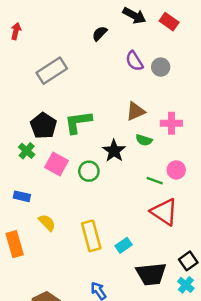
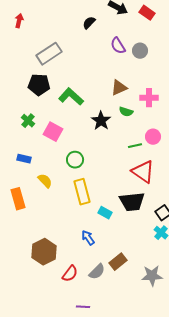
green L-shape: (78, 122) -> (71, 97), turned 50
black pentagon: (43, 126) -> (39, 85), moved, turned -30
green circle: (89, 171) -> (75, 160), moved
green line: (155, 181) -> (135, 146), turned -32
cyan rectangle: (124, 245) -> (105, 213), moved, turned 64
black trapezoid: (151, 274) -> (132, 202), moved

